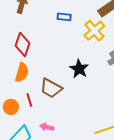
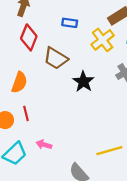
red diamond: (22, 45) -> (29, 37), moved
brown trapezoid: (51, 88) -> (56, 58), moved

